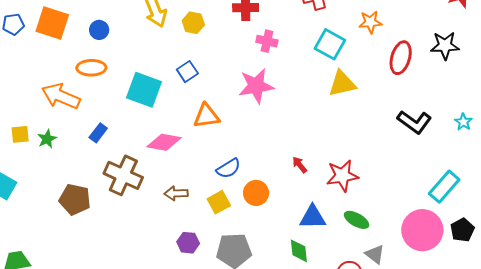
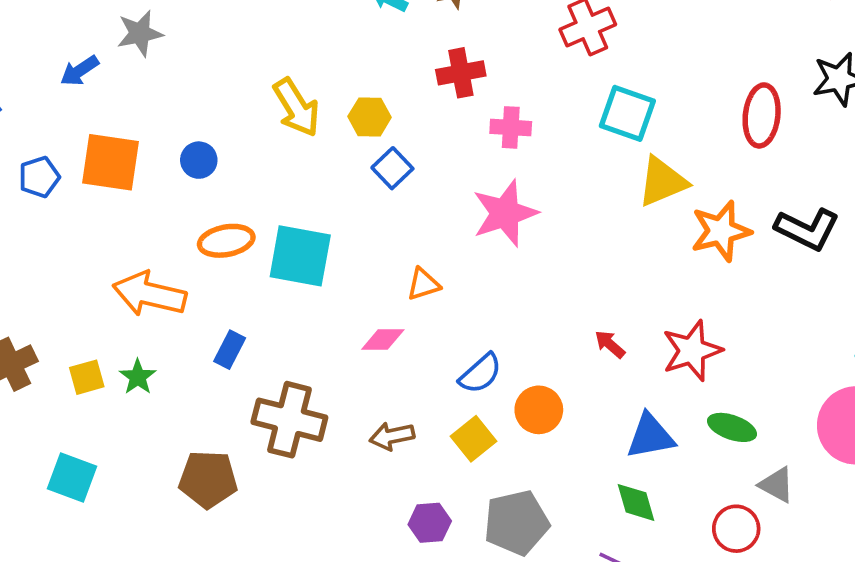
orange star: (370, 22) -> (721, 231), moved, size x1.4
orange ellipse: (91, 68) -> (226, 241), moved
blue square: (187, 72) -> (392, 168), moved
orange triangle: (206, 116) -> (423, 284), size x0.7
pink diamond: (164, 142) -> (383, 339), moved, size x0.7

